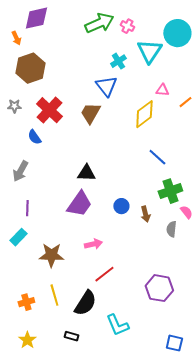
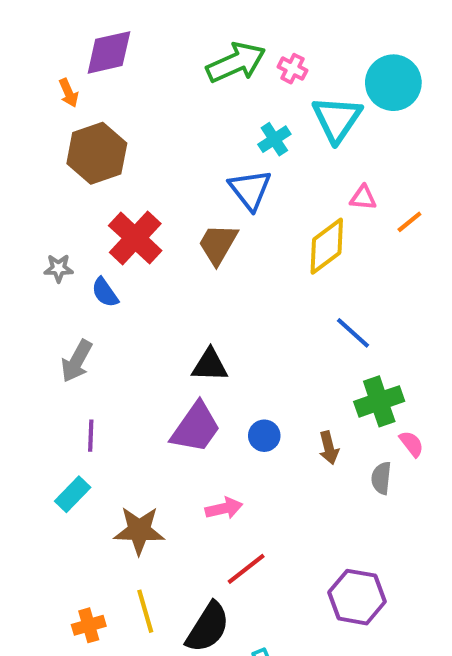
gray star: (14, 106) -> (59, 268), moved
blue circle: (121, 206) -> (264, 436), moved

